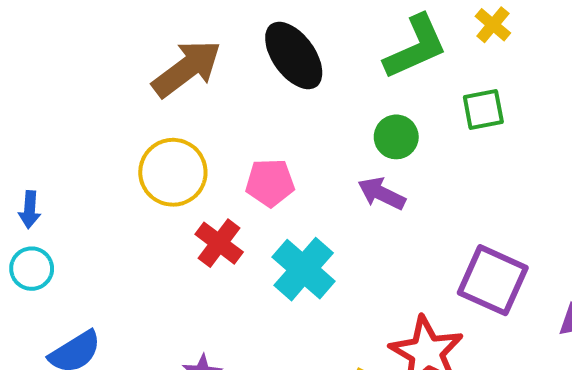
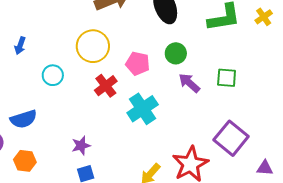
green square: (483, 110) -> (227, 78), moved
green circle: (396, 137) -> (176, 53), moved
cyan circle: (32, 269) -> (53, 75), moved

